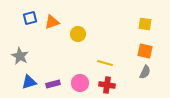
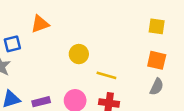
blue square: (30, 18) -> (12, 44), moved
yellow circle: (78, 34) -> (79, 54), moved

